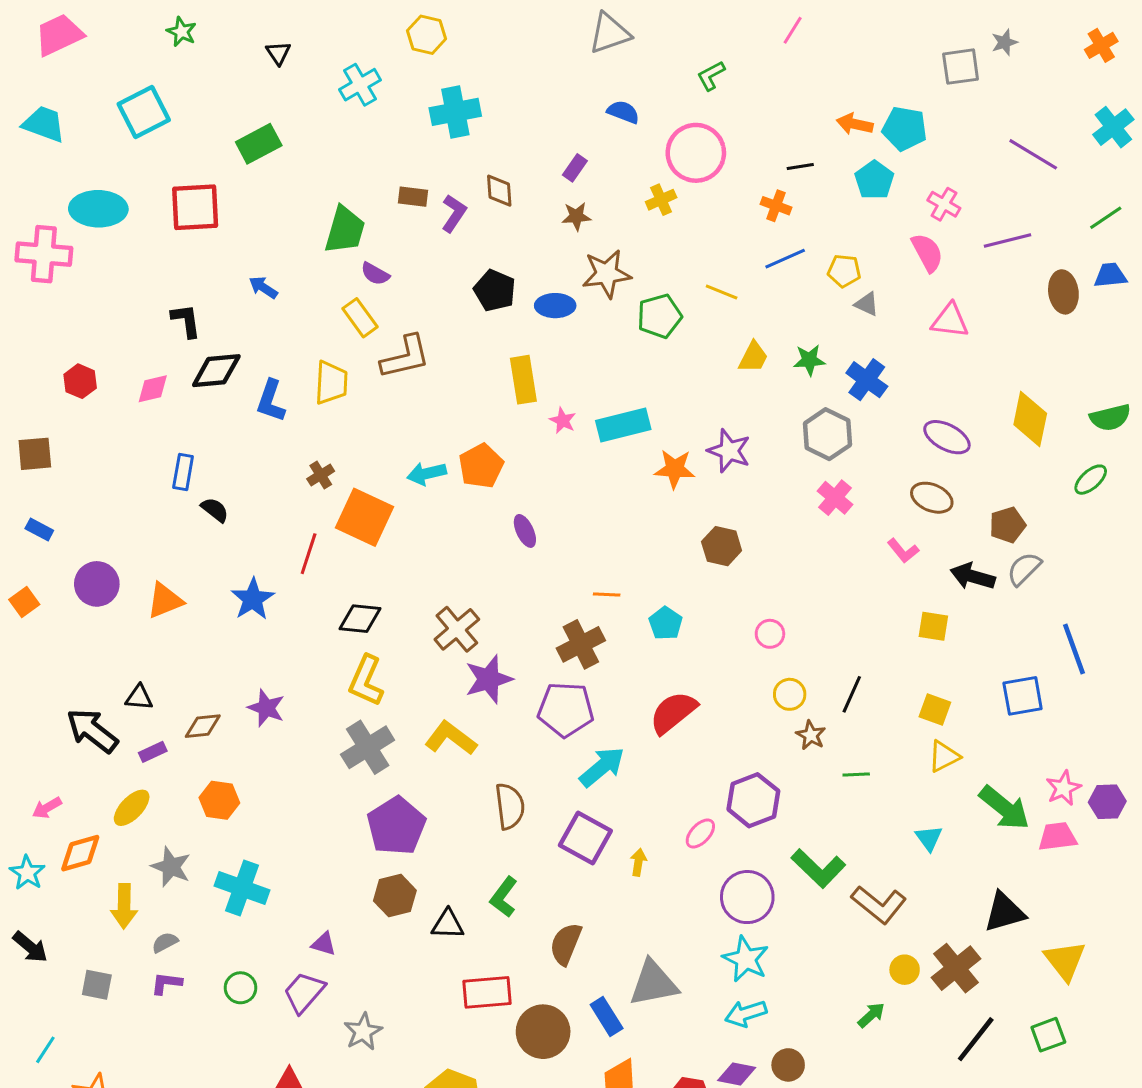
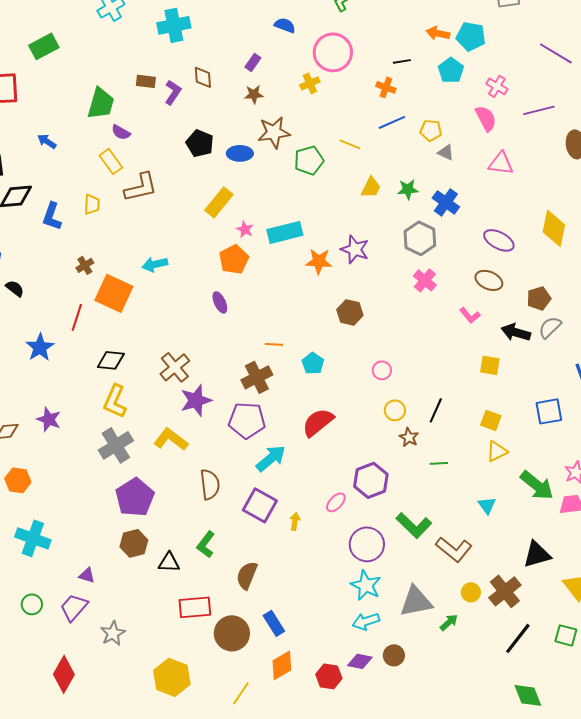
yellow rectangle: (523, 380) -> (219, 202), turned 48
yellow trapezoid: (331, 383) -> (92, 204), size x0.7
orange pentagon: (481, 466) -> (234, 259), moved
gray triangle: (653, 983) -> (416, 601), moved
green square: (1048, 1035) -> (566, 635), turned 35

